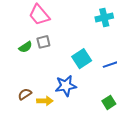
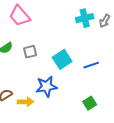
gray square: (43, 42) -> (30, 52), moved

